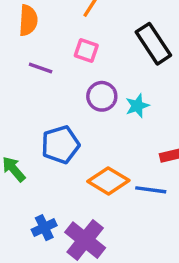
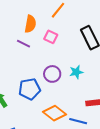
orange semicircle: (28, 20) -> (30, 24), moved
purple circle: (102, 96) -> (52, 74), moved

